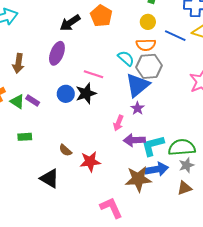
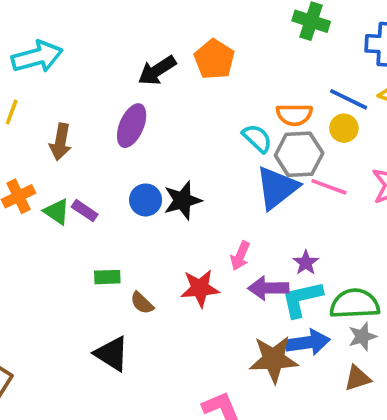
yellow circle: (148, 22) -> (344, 128), moved
pink line: (94, 74) -> (329, 187), moved
purple star: (137, 108) -> (306, 263), moved
green rectangle: (25, 137) -> (107, 277), moved
red star: (90, 162) -> (200, 288), moved

